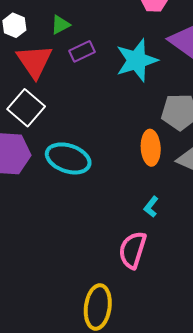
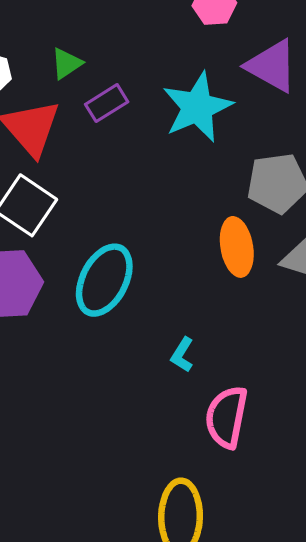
cyan ellipse: (68, 158) -> (104, 280), turned -75
cyan L-shape: (151, 207) -> (182, 355), moved

